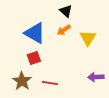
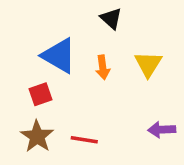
orange arrow: (64, 30) -> (103, 67), moved, turned -64
red square: (34, 58) -> (40, 94), moved

